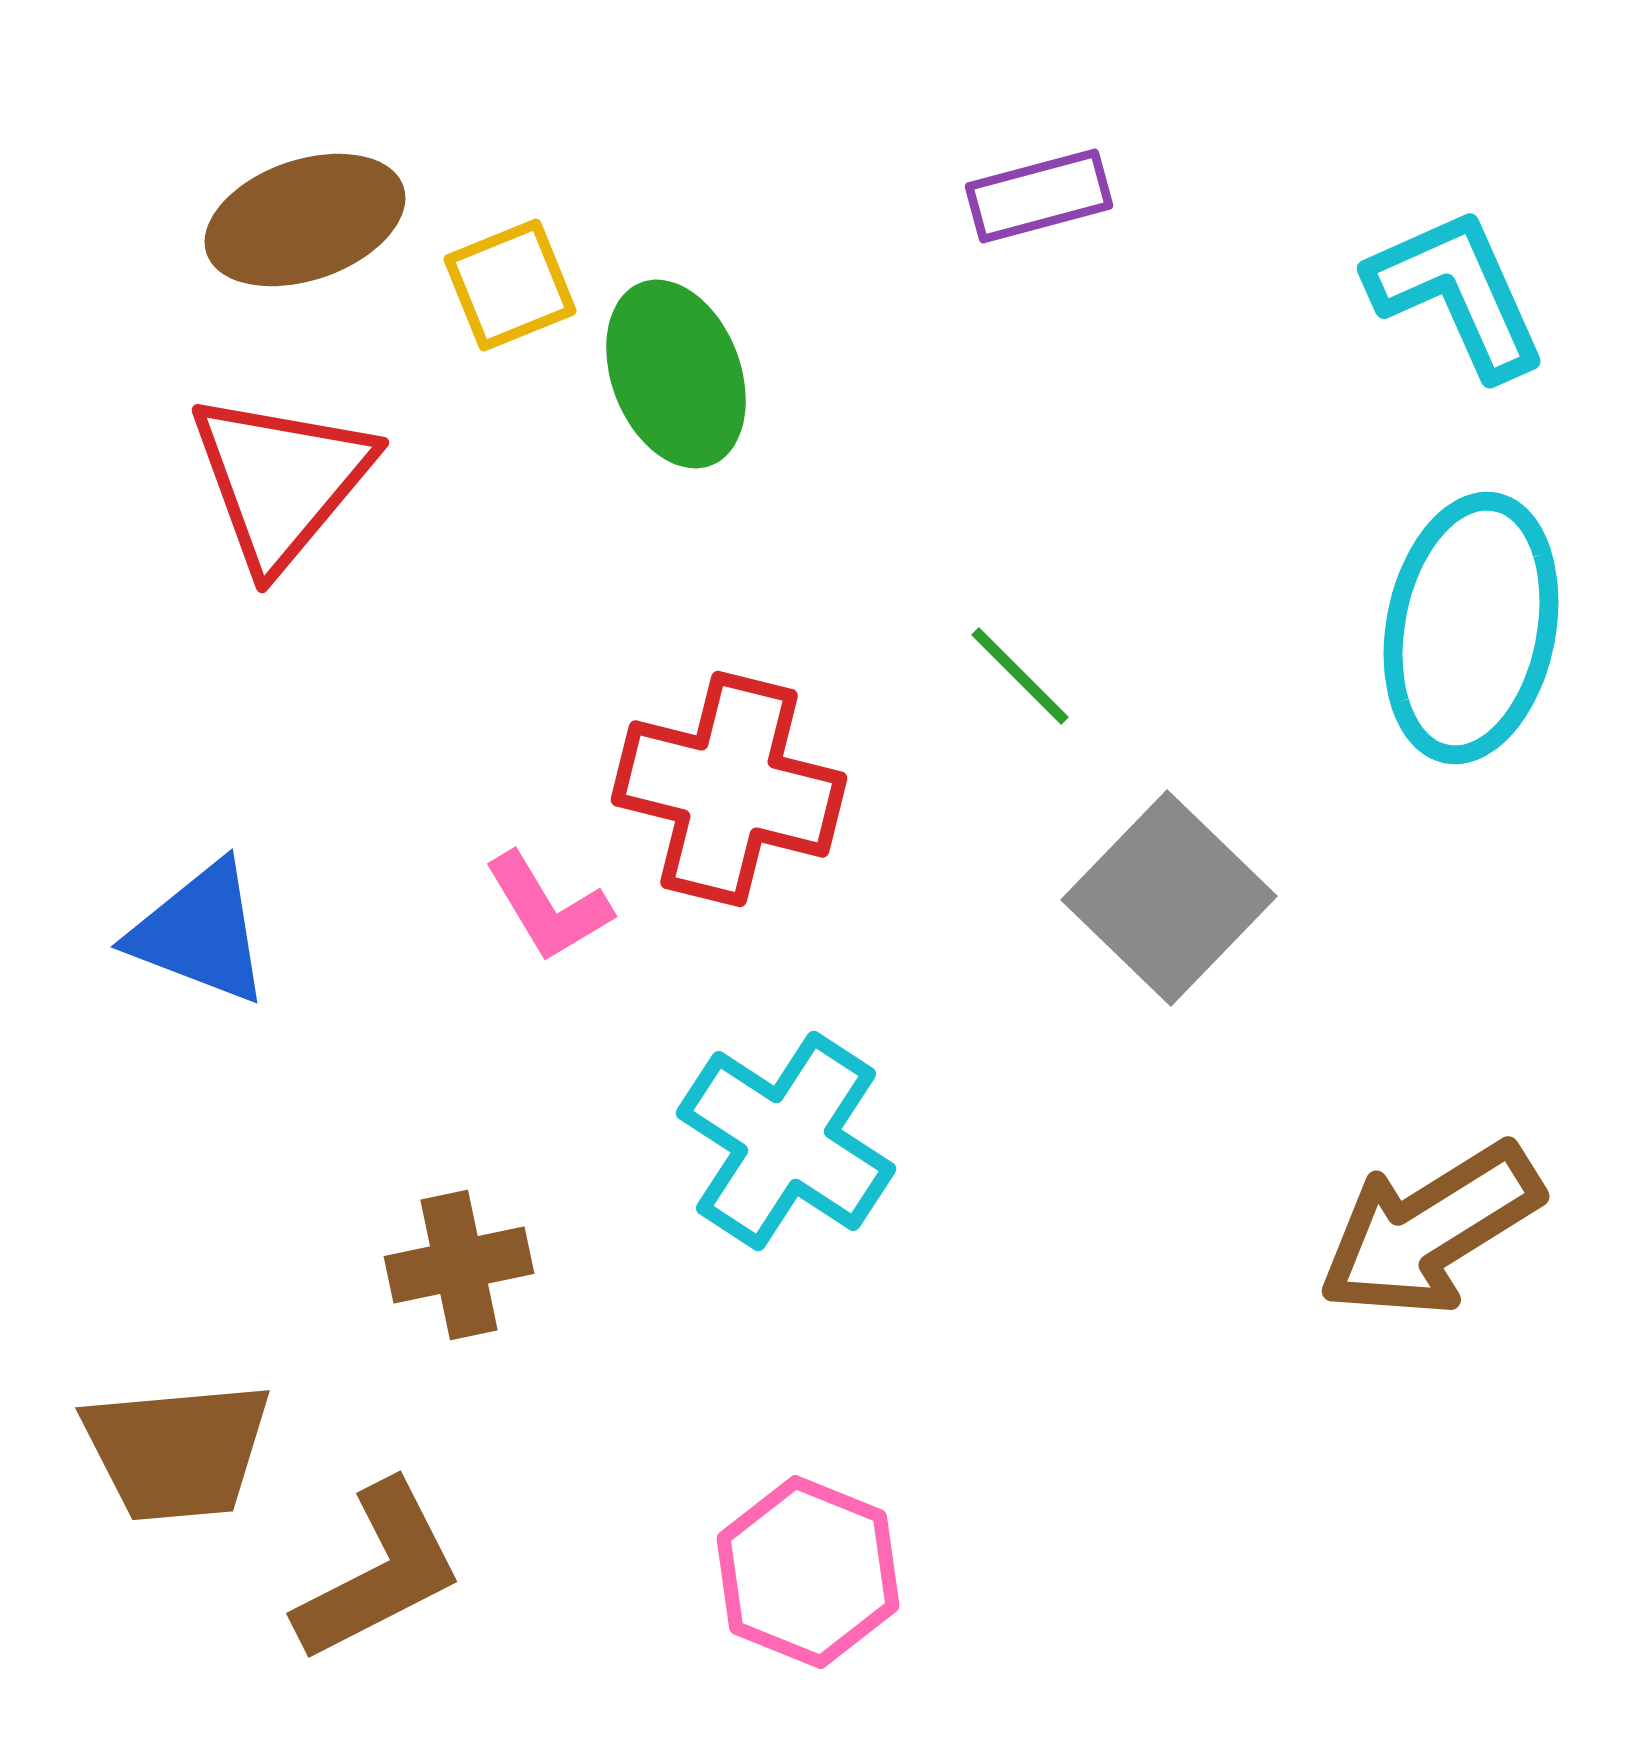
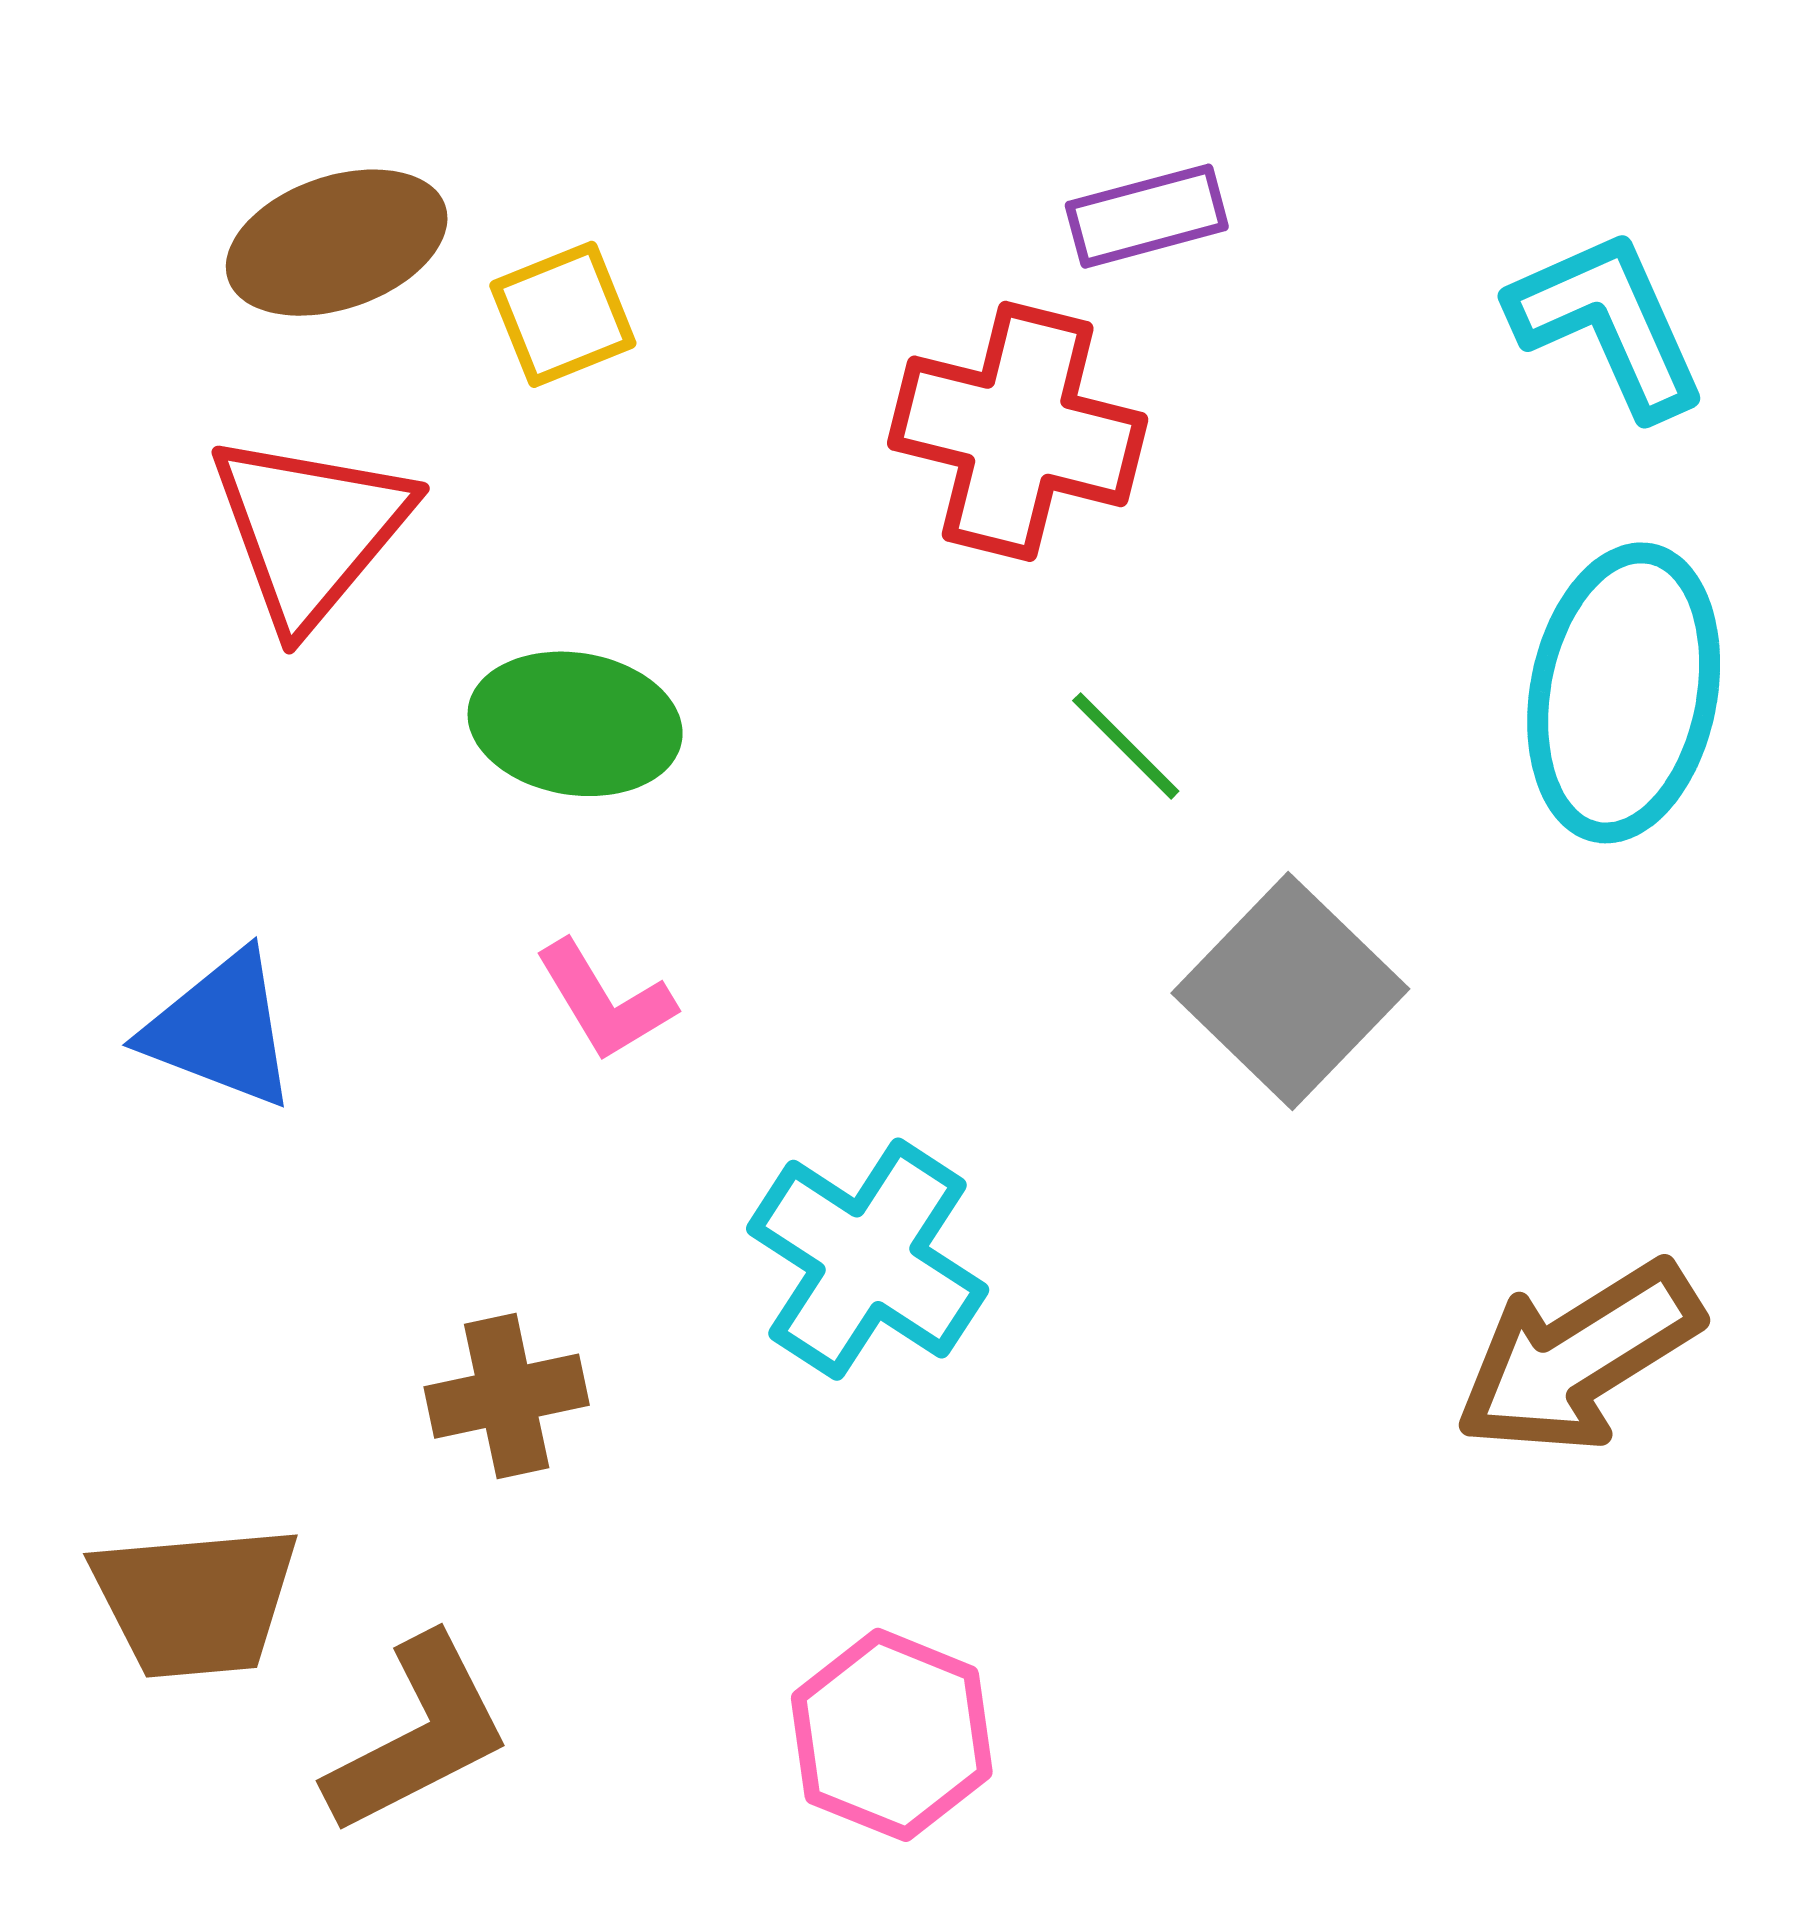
green ellipse: (676, 374) -> (575, 724), moved, turned -60
red cross: (729, 789) -> (1018, 431), moved

